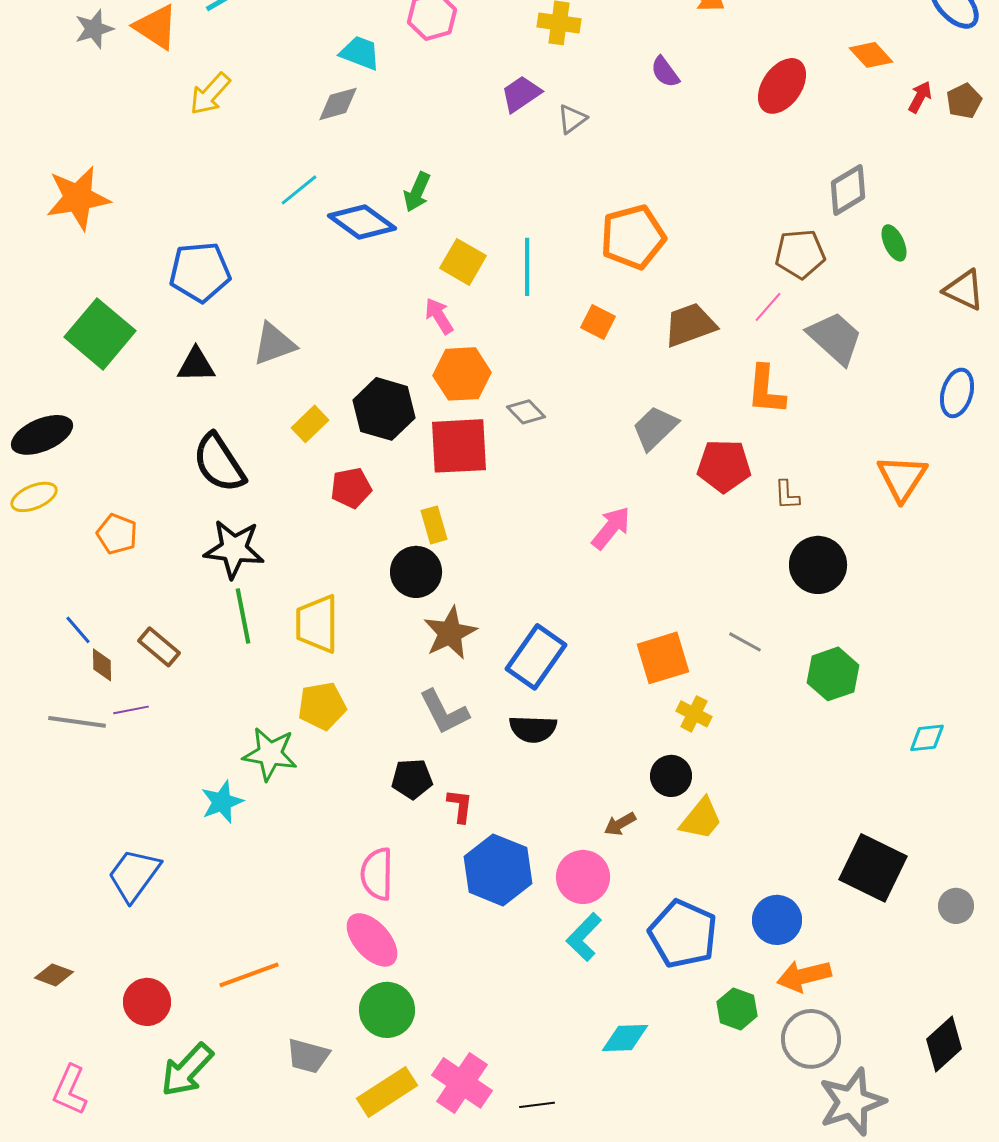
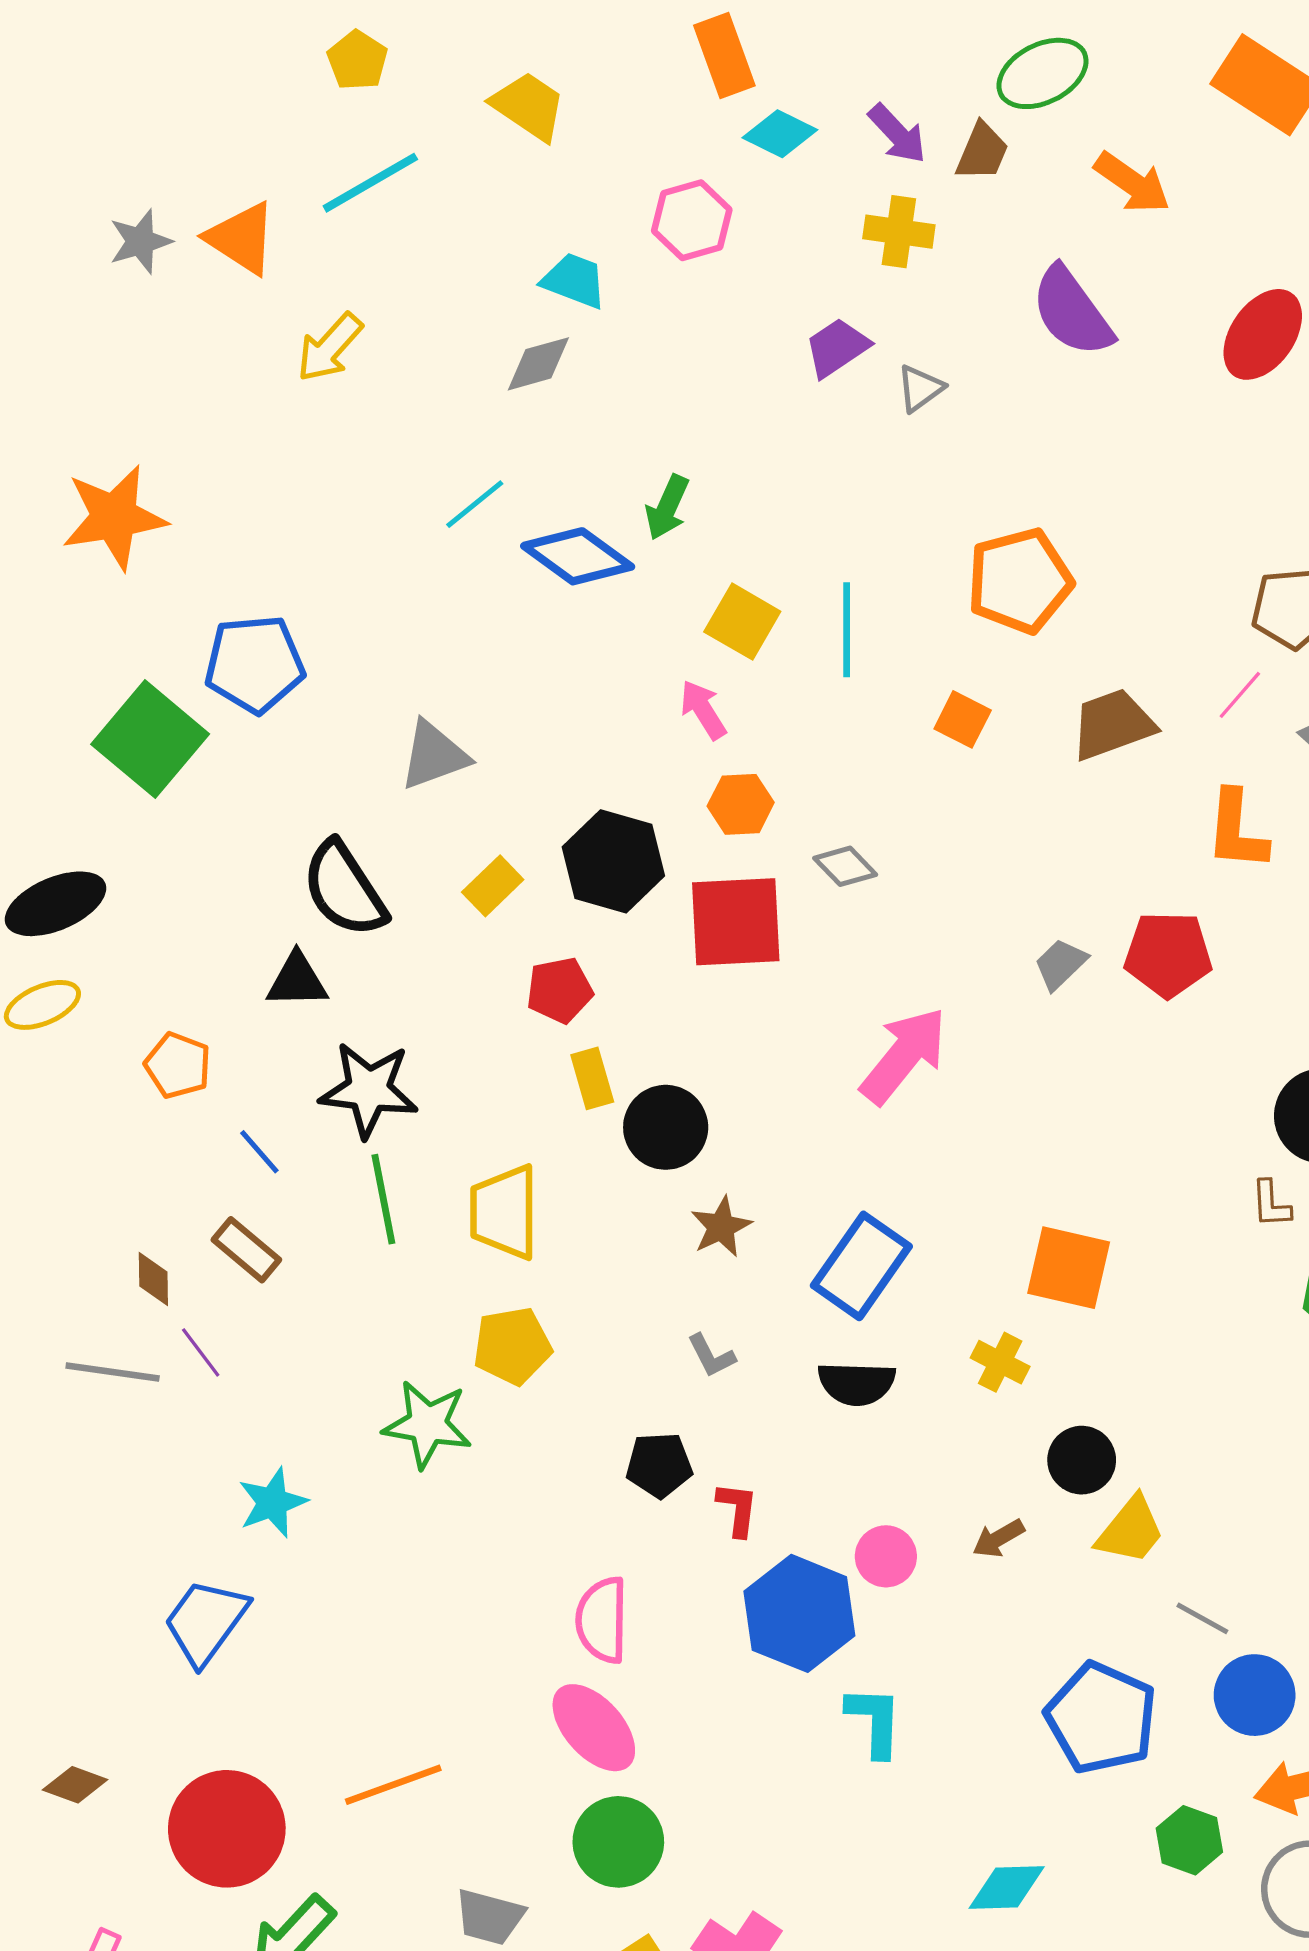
purple semicircle: (665, 72) -> (1072, 312), size x1.8
blue pentagon: (200, 272) -> (255, 664), moved
black triangle: (196, 365) -> (297, 980), moved
orange hexagon: (462, 374) -> (741, 804), size x0.7
gray trapezoid: (655, 428) -> (1060, 964), moved, size x0.7
black semicircle: (219, 463) -> (344, 889), moved
brown L-shape: (787, 495) -> (1271, 1204), moved
yellow rectangle: (434, 525) -> (592, 1078), moved
pink arrow: (611, 528) -> (904, 1056), moved, size x1.4
blue line: (78, 630) -> (259, 1152), moved
brown star: (450, 633) -> (721, 1227), size x0.7
gray line: (745, 642) -> (1202, 1618), moved
orange square: (663, 658) -> (1069, 1268), turned 30
purple line: (131, 710) -> (201, 1352), turned 64
gray L-shape: (444, 712) -> (711, 1356), size x0.6
yellow cross: (694, 714) -> (1000, 1362), moved
cyan star: (222, 802) -> (272, 1503), moved
pink circle: (583, 877) -> (886, 1556), moved, size x0.7
cyan L-shape: (584, 937) -> (874, 1721), moved, turned 138
red circle: (147, 1002) -> (227, 1829), size x1.5

